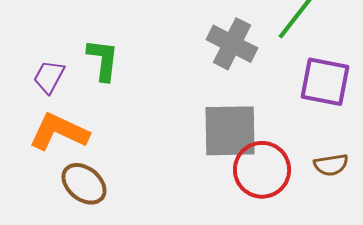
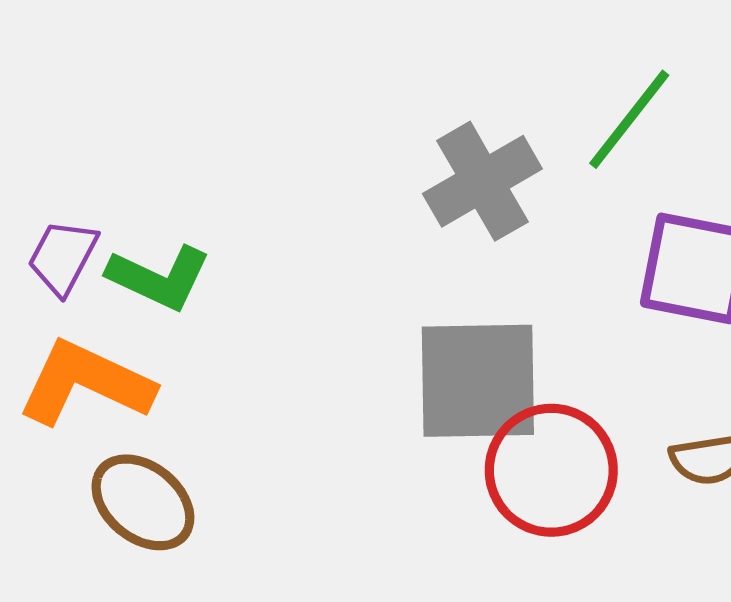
gray cross: (232, 44) -> (482, 181), turned 33
green L-shape: (103, 60) -> (159, 278), moved, turned 108

